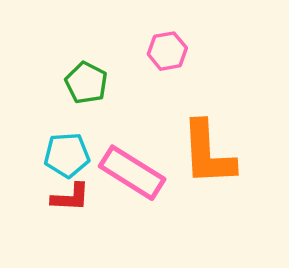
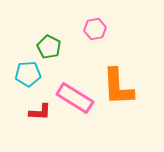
cyan pentagon: (67, 155) -> (28, 74), moved

